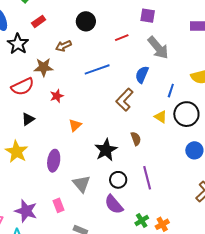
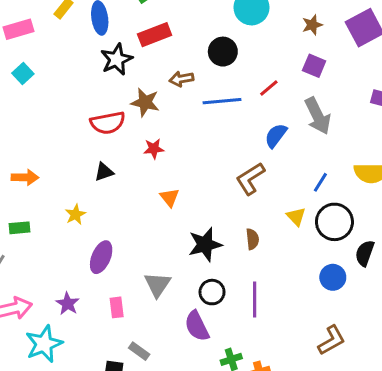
red rectangle: (39, 21) -> (155, 35), size x1.5
red line: (122, 38) -> (269, 88), turned -32
blue line: (97, 69) -> (222, 101), moved
blue semicircle: (142, 75) -> (276, 136), moved
orange triangle: (75, 125) -> (170, 197), turned -40
yellow star: (17, 152) -> (75, 215), size x0.6
purple ellipse: (54, 161) -> (101, 257), moved
purple star: (26, 211) -> (68, 304), size x0.7

